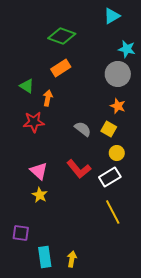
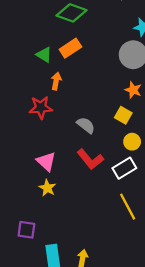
green triangle: (27, 86) -> (44, 55), moved
gray semicircle: (83, 129) -> (86, 125), moved

